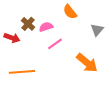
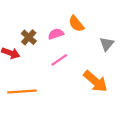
pink semicircle: (46, 27) -> (56, 34), moved

